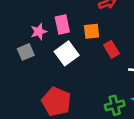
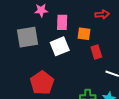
pink star: (39, 32) -> (41, 10), moved
gray square: (26, 52) -> (27, 37), size x1.6

